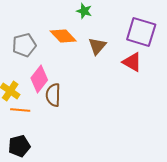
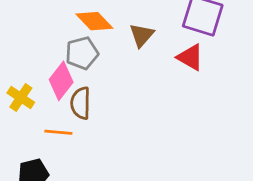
gray pentagon: (24, 45) -> (82, 53), moved
orange line: (20, 110) -> (58, 132), moved

